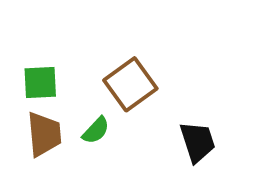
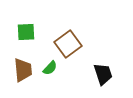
green square: (40, 82) -> (26, 32), moved

